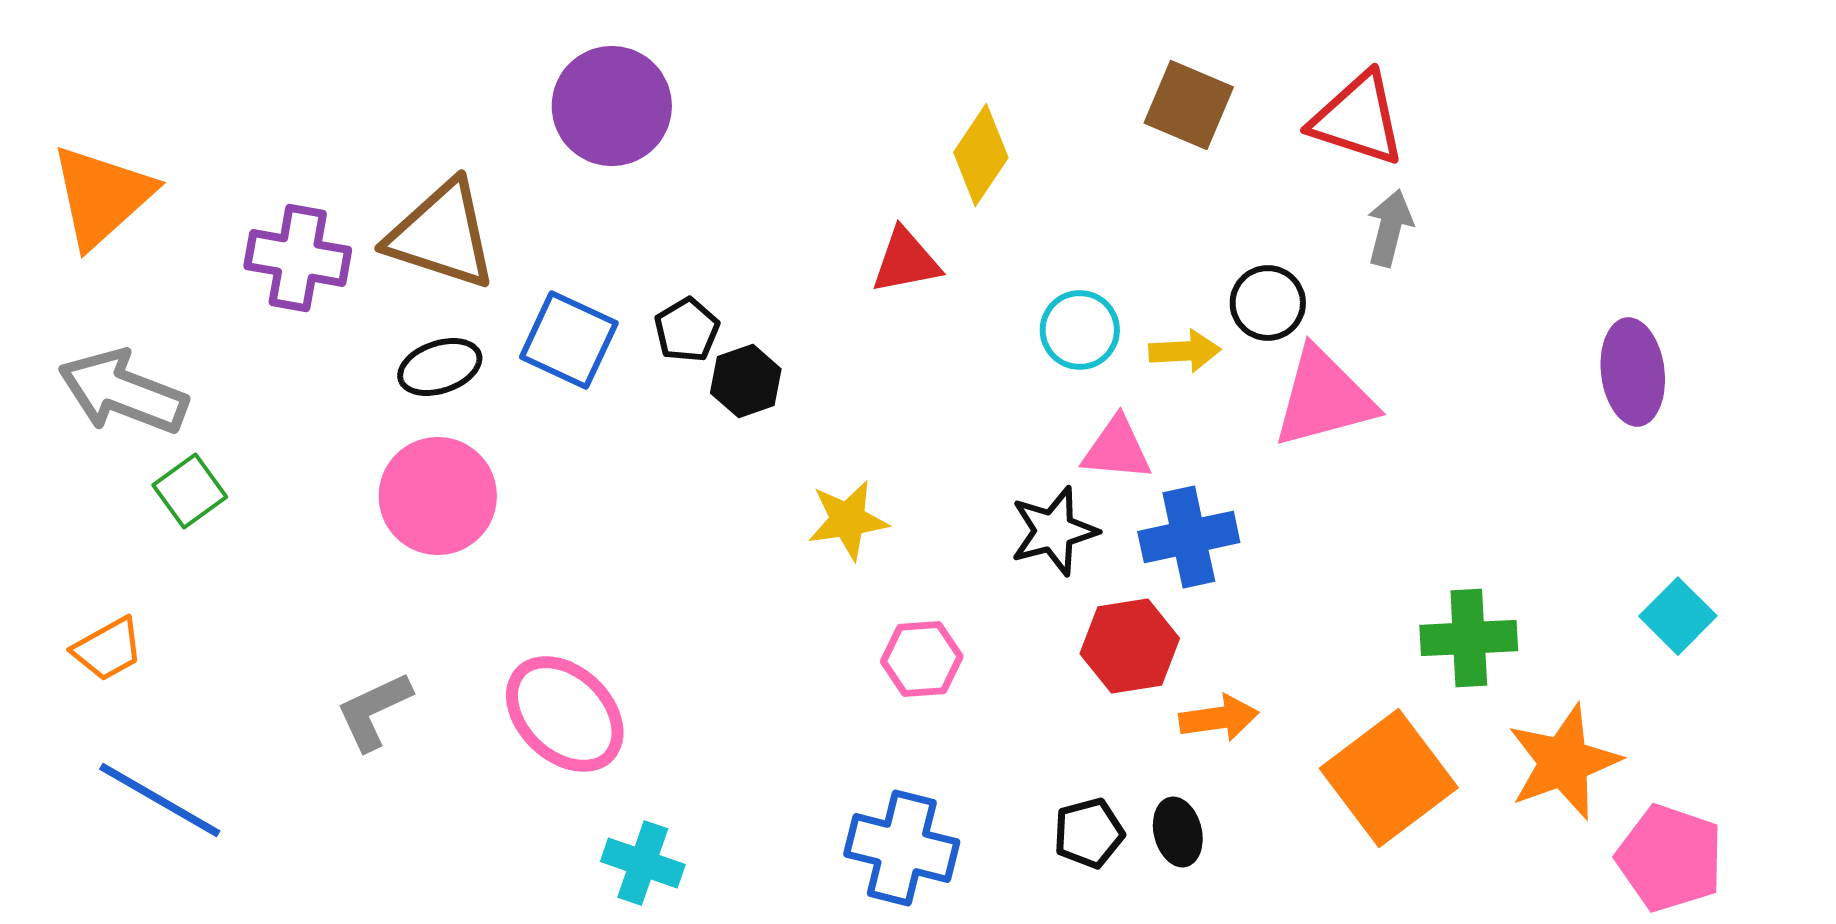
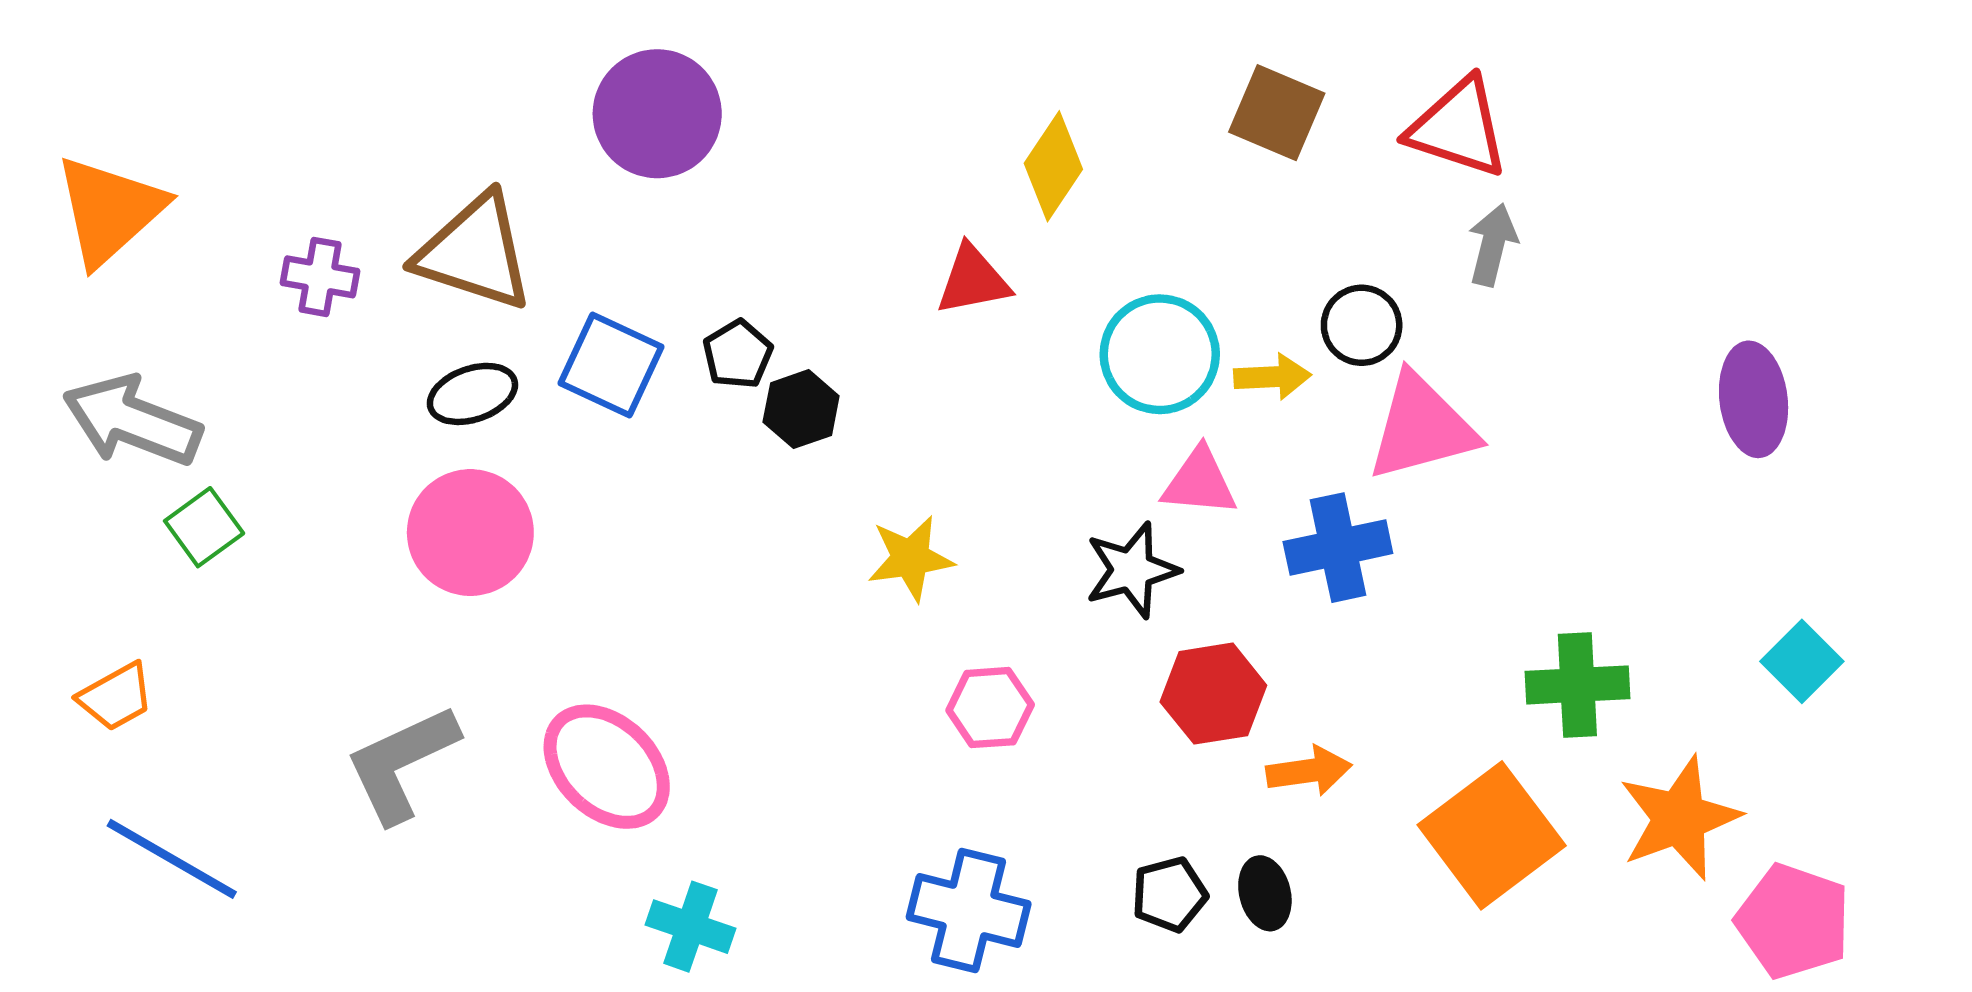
purple cross: (298, 258) -> (320, 277), size x0.7
cyan circle: (1080, 330) -> (1160, 354), size x1.4
blue cross: (1189, 537) -> (1338, 548), moved
gray L-shape: (374, 711) -> (402, 763), size x1.4

